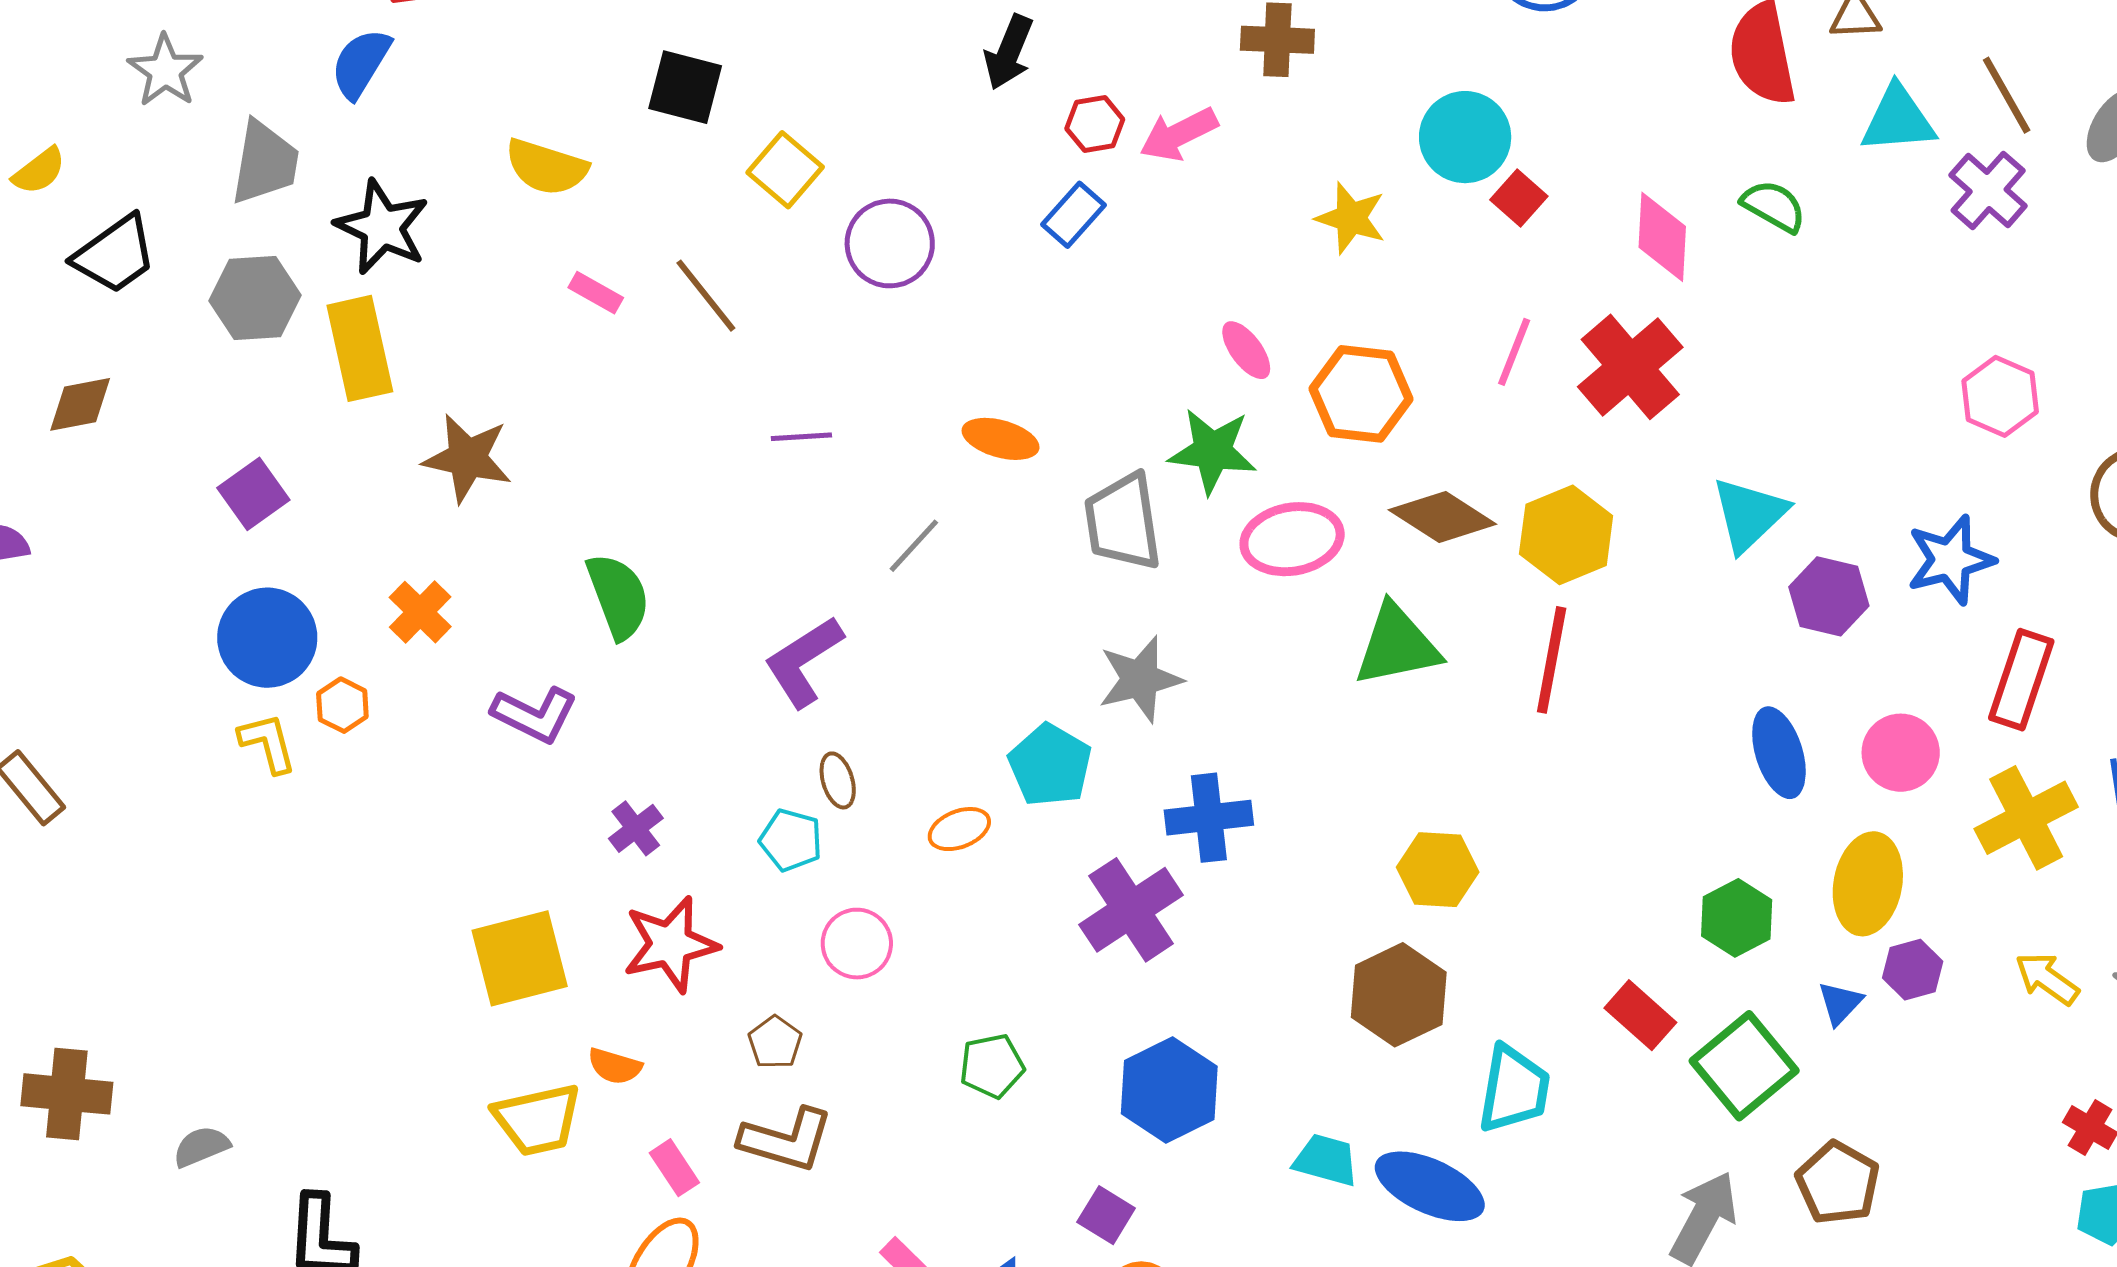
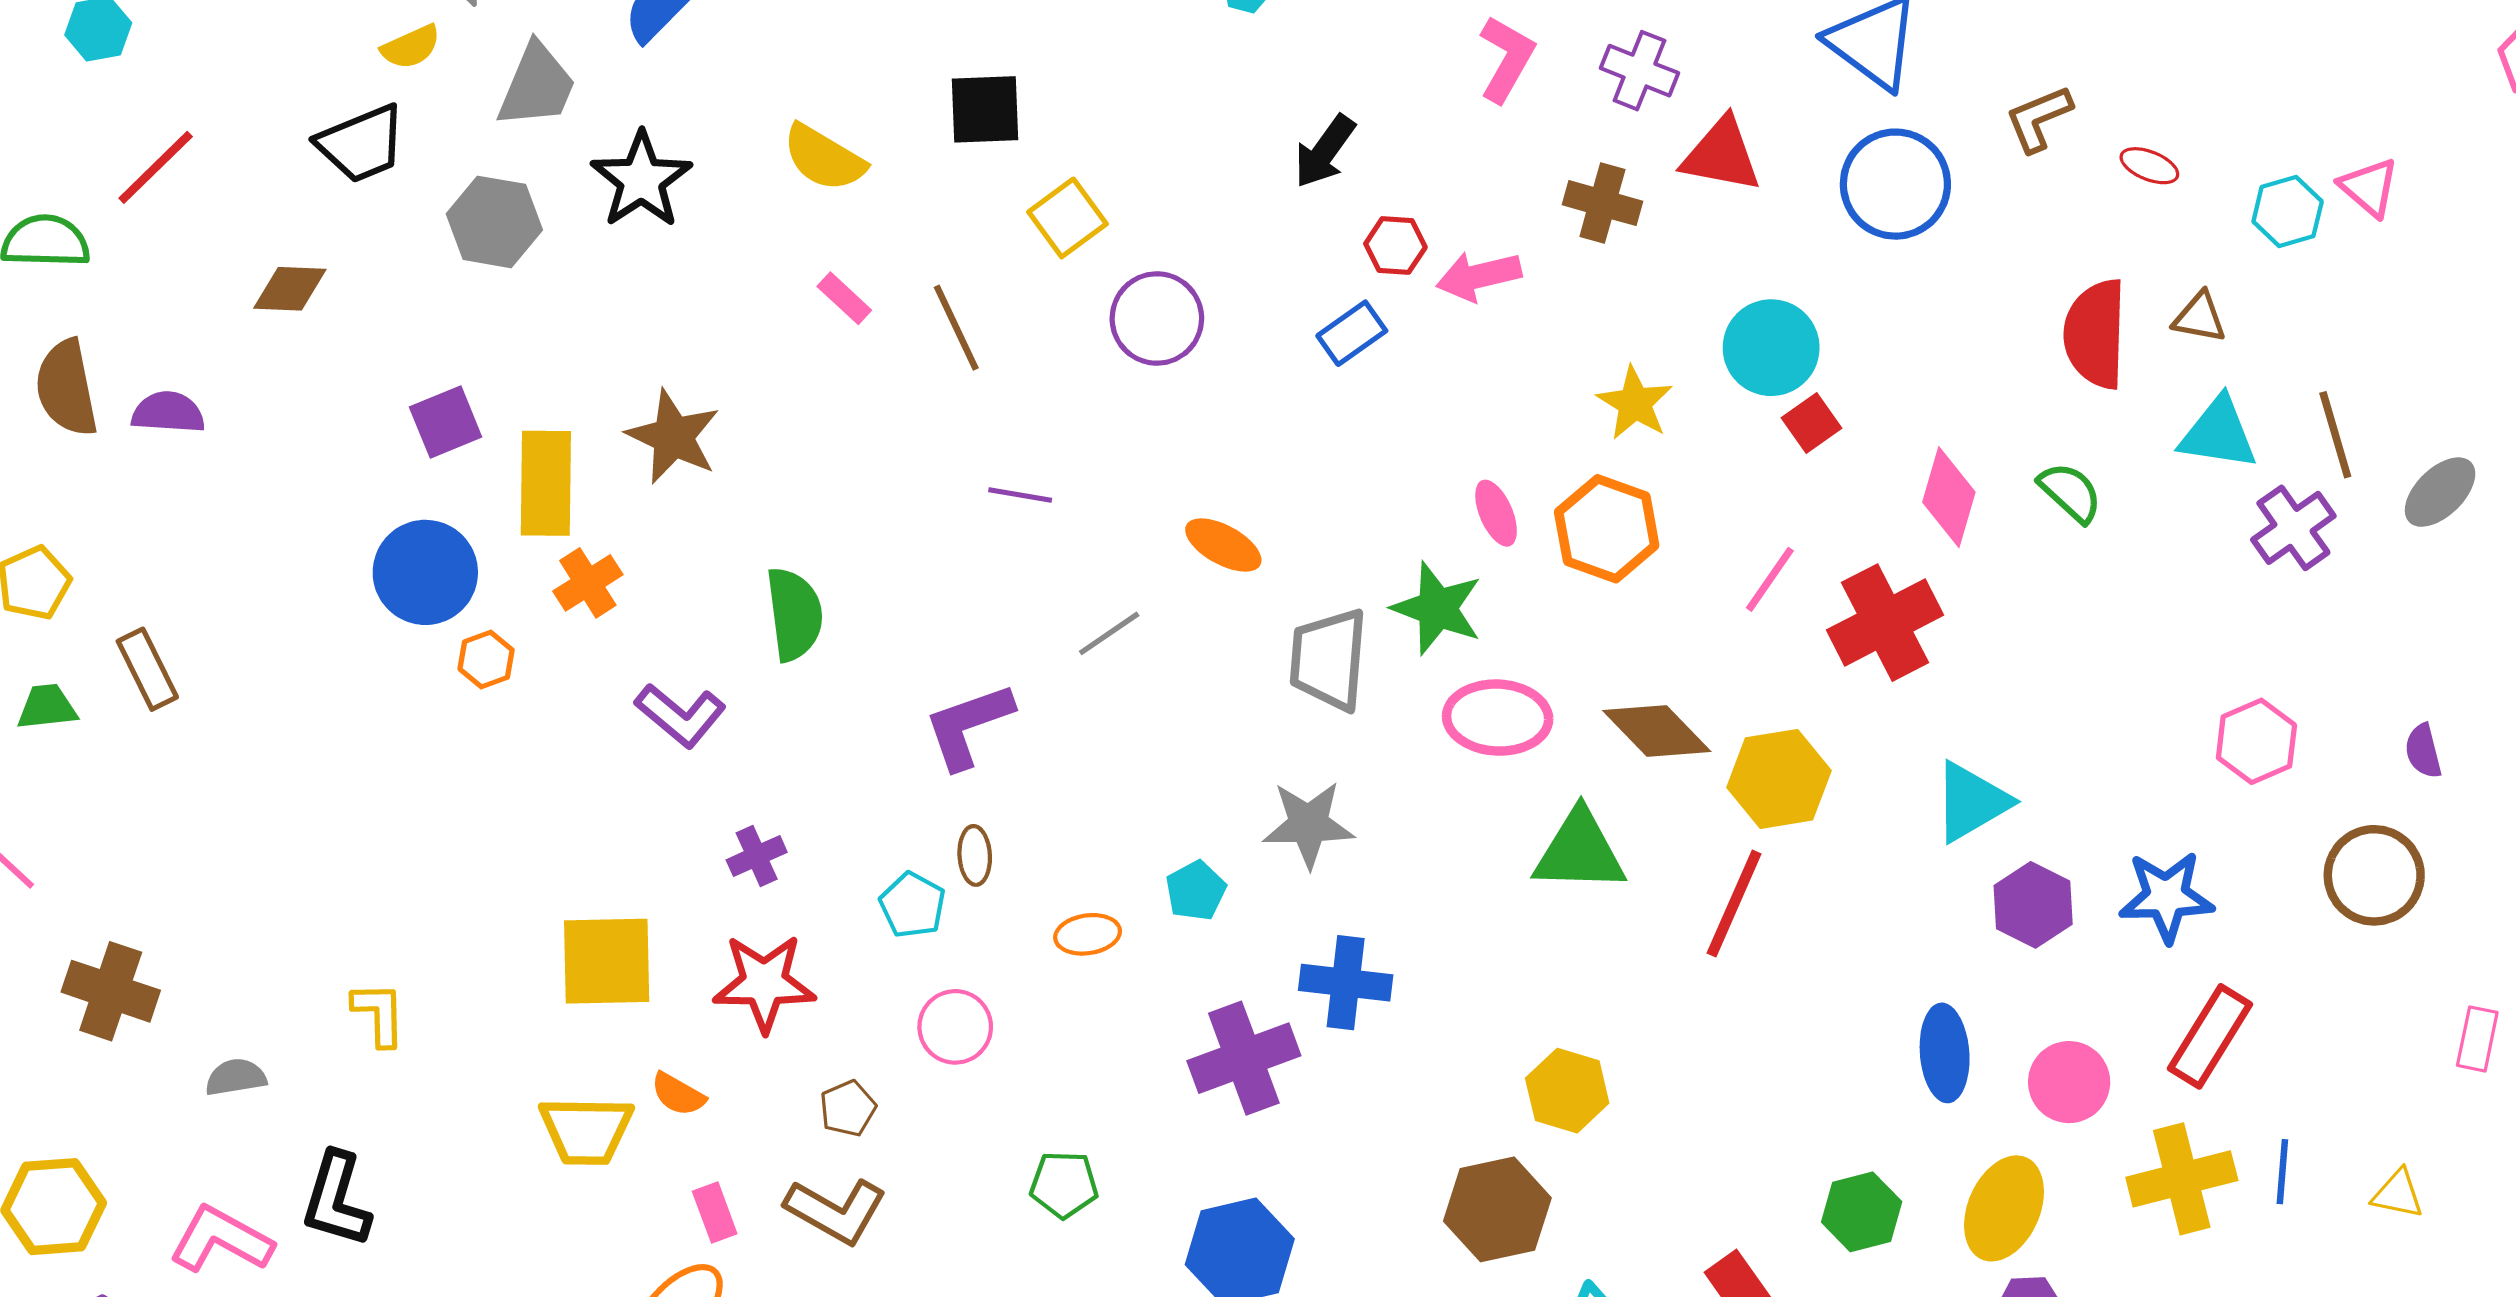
black square: (685, 87) -> (985, 109), turned -30
yellow semicircle: (39, 171) -> (411, 47), moved
yellow rectangle: (360, 348) -> (546, 483), moved
orange hexagon: (1361, 394) -> (1607, 529), moved
yellow L-shape: (268, 743) -> (379, 1014), moved
cyan pentagon: (1050, 765) -> (1196, 891), size x0.7

